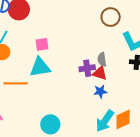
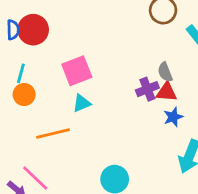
pink square: (42, 44) -> (77, 71), size x1.5
cyan triangle: (40, 67) -> (82, 103), size x0.6

